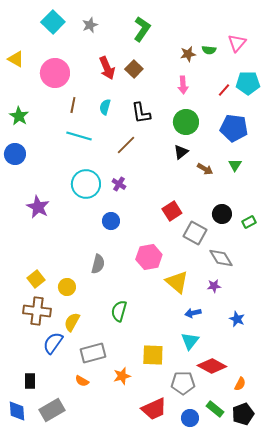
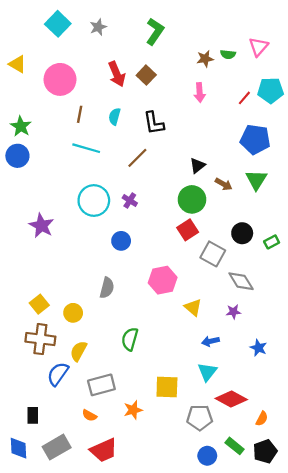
green circle: (186, 122) -> (192, 199), moved
blue circle: (15, 154) -> (17, 156), moved
green triangle: (235, 165) -> (256, 180), size x1.5
yellow triangle: (177, 282) -> (193, 307), size x0.7
red trapezoid: (154, 409) -> (104, 450), moved

